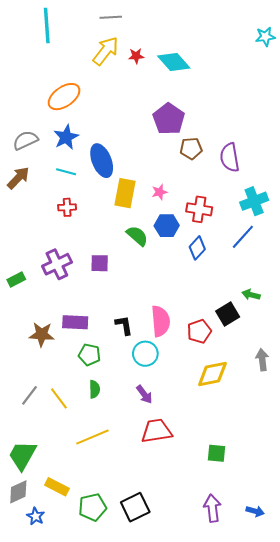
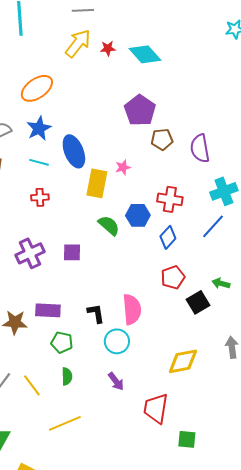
pink star: (160, 192) -> (123, 167), moved
red pentagon: (199, 331) -> (173, 277), moved
red trapezoid: (157, 431) -> (156, 408), moved, turned -72

